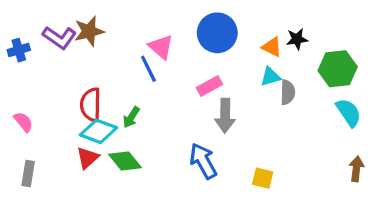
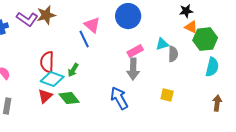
black star: (297, 39) -> (186, 11), moved
orange triangle: (272, 47) -> (191, 27), moved
pink rectangle: (209, 86) -> (135, 51), moved
cyan semicircle: (349, 113) -> (212, 67), turned 48
yellow square: (263, 178) -> (167, 95), moved

